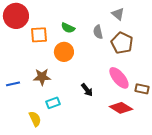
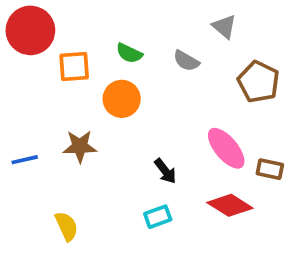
gray semicircle: (98, 32) -> (186, 61), turned -48
brown pentagon: (122, 43) -> (258, 82), moved
cyan rectangle: (53, 103) -> (158, 217), moved

